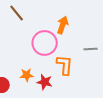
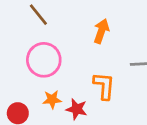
pink circle: (45, 43) -> (44, 60), moved

